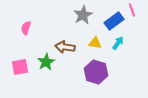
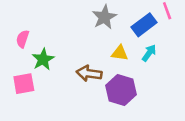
pink semicircle: (26, 28) -> (23, 39), moved
brown arrow: (65, 47) -> (89, 73), moved
green star: (46, 62) -> (43, 59), moved

